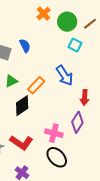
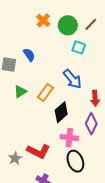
black diamond: (22, 106) -> (61, 112), moved
black ellipse: (57, 157) -> (75, 161), turned 30

